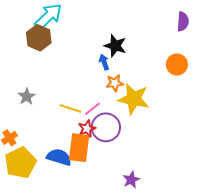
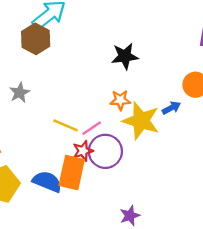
black star: (115, 46) -> (125, 56), turned -30
blue arrow: (104, 62) -> (171, 108), moved, turned 77
gray star: (27, 97) -> (20, 93), moved

